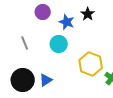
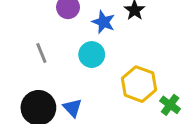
blue triangle: (46, 80) -> (72, 108), turned -40

